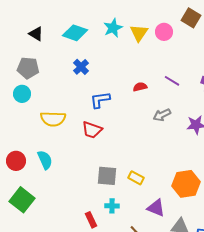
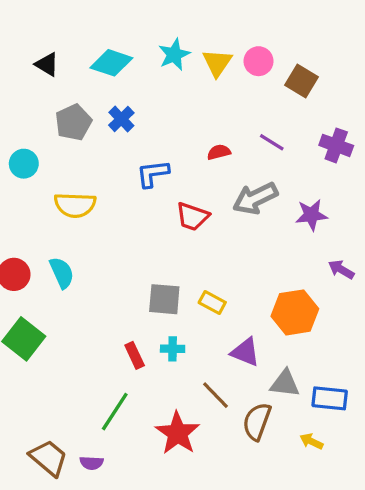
brown square: (191, 18) -> (301, 81), moved
gray pentagon: (28, 68) -> (73, 122), moved, turned -30
gray arrow: (162, 115) -> (255, 198), size x1.5
red trapezoid: (92, 130) -> (192, 217), moved
red rectangle: (91, 220) -> (135, 355), moved

